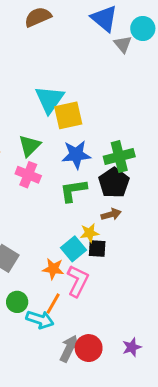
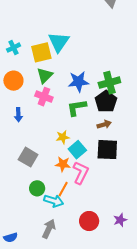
yellow square: (68, 115) -> (41, 52), moved
yellow star: (89, 233) -> (63, 137), moved
black square: (97, 249) -> (107, 150), moved, size x1.6
gray arrow: (69, 349) -> (49, 229), moved

